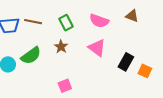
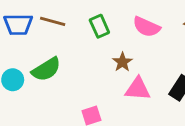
brown star: (61, 47) -> (122, 62), moved
pink triangle: (97, 48) -> (138, 89), moved, turned -36

